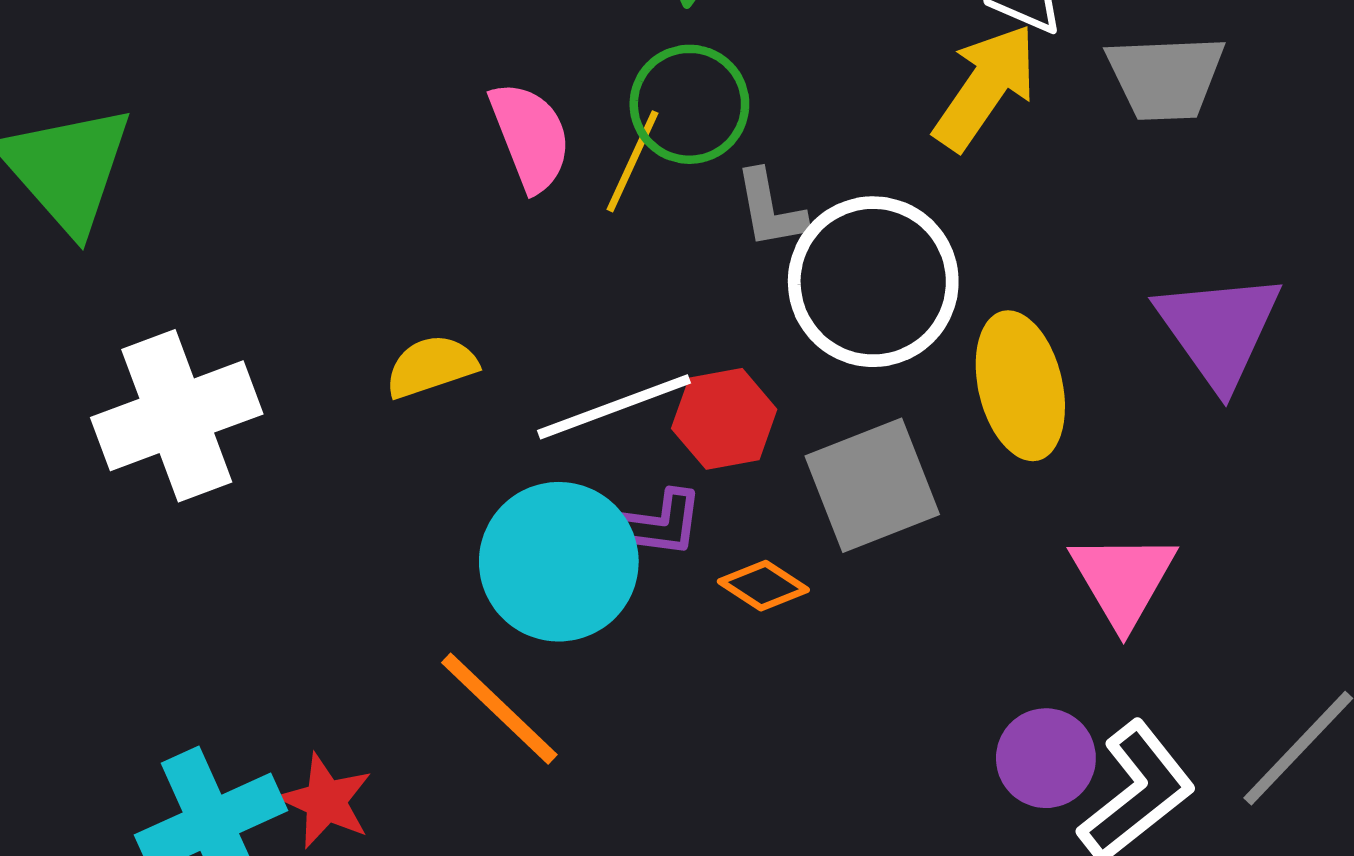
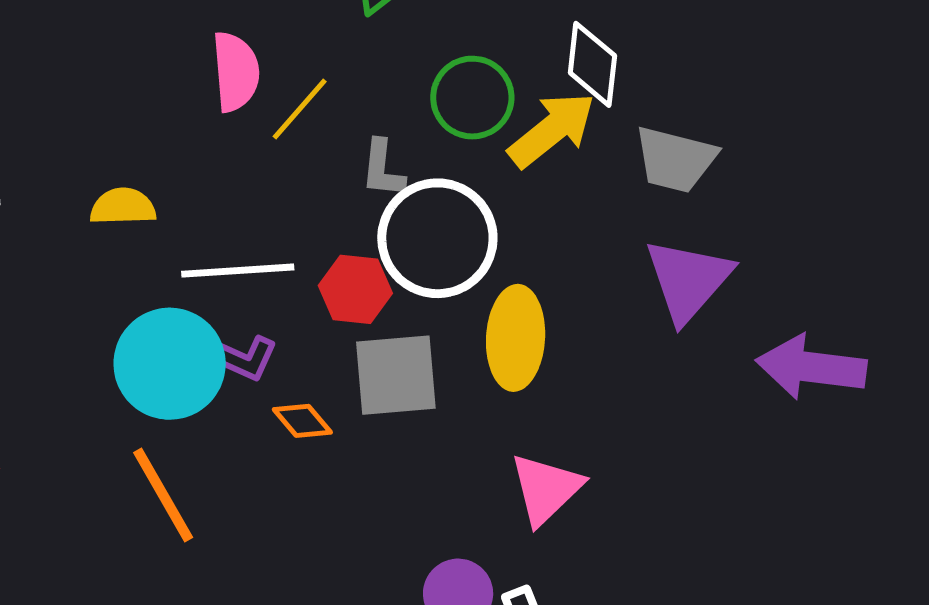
green circle: (689, 104) -> (472, 98), moved
purple triangle: (1219, 330) -> (688, 280), moved
red hexagon: (724, 419) -> (355, 289), moved
orange line: (499, 709) -> (163, 495), moved

